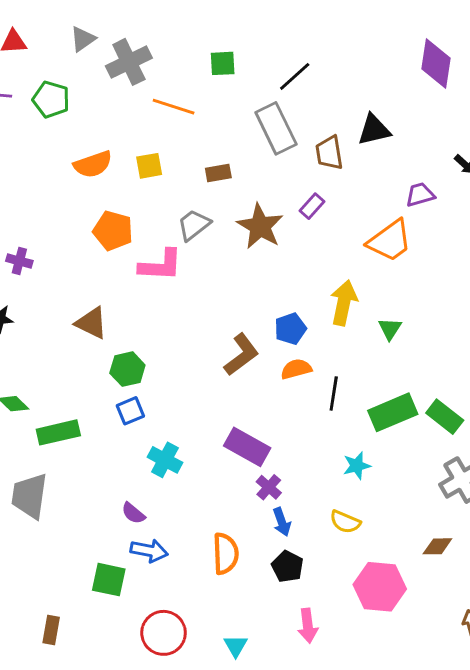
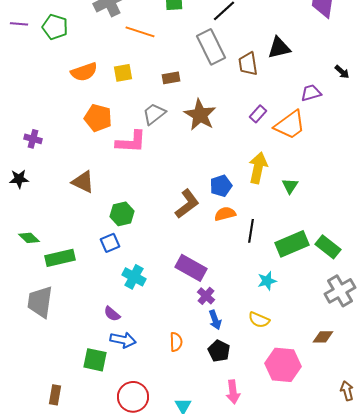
purple rectangle: (312, 206) -> (258, 114), moved
green hexagon: (127, 369) -> (122, 214), moved
orange semicircle: (226, 554) -> (176, 342), size x0.7

